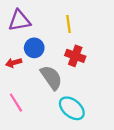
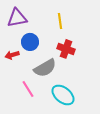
gray semicircle: (51, 78) -> (45, 68), turned 95
pink line: (16, 103) -> (28, 89), moved

